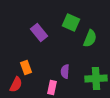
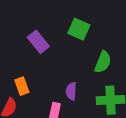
green semicircle: (90, 38) -> (103, 62), moved

